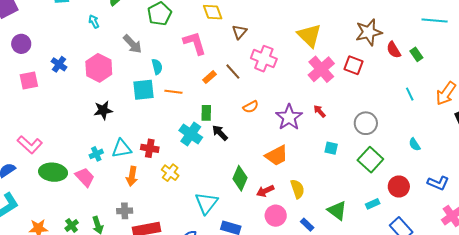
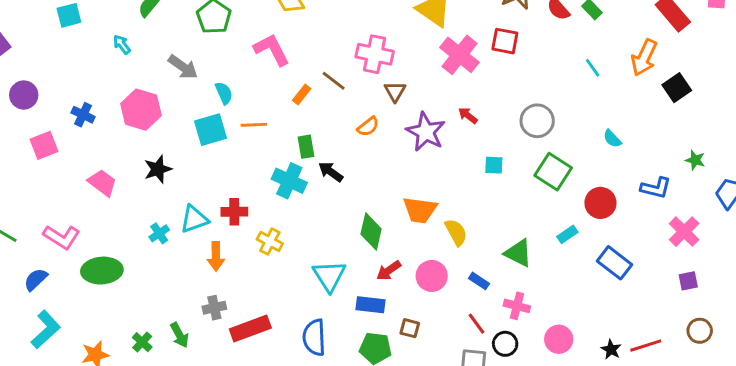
brown triangle: (239, 32) -> (395, 91), moved
orange trapezoid: (277, 156) -> (420, 210), moved, turned 45
pink trapezoid: (85, 177) -> (102, 183), moved
red arrow: (265, 191) -> (389, 271), moved

